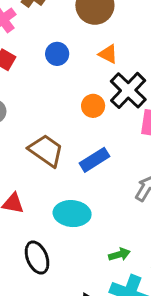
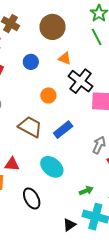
orange circle: (93, 106) -> (48, 95), moved
cyan ellipse: (72, 214) -> (52, 167), turned 40

